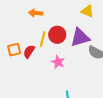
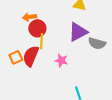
red circle: (57, 35) -> (37, 28), moved
red semicircle: (29, 51) -> (31, 56), size x1.5

